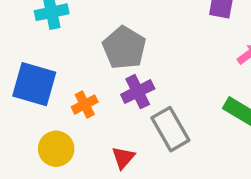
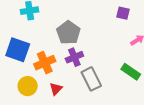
orange cross: (85, 104) -> (45, 63), size x1.5
red triangle: (123, 158) -> (56, 89), moved

